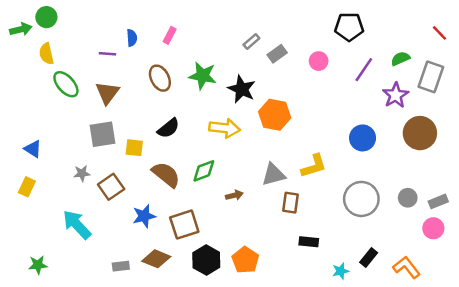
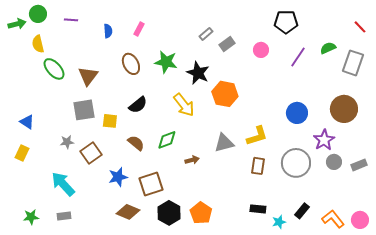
purple line: (107, 54) -> (71, 20), moved
purple star: (396, 95) -> (324, 140), moved
yellow arrow: (225, 128) -> (184, 105), turned 45
brown semicircle: (166, 175) -> (136, 143), size x0.7
brown rectangle: (291, 203) -> (258, 166), moved
pink circle: (433, 228) -> (360, 220), moved
black rectangle: (309, 242) -> (258, 209), moved
gray rectangle: (121, 266) -> (64, 216), moved

